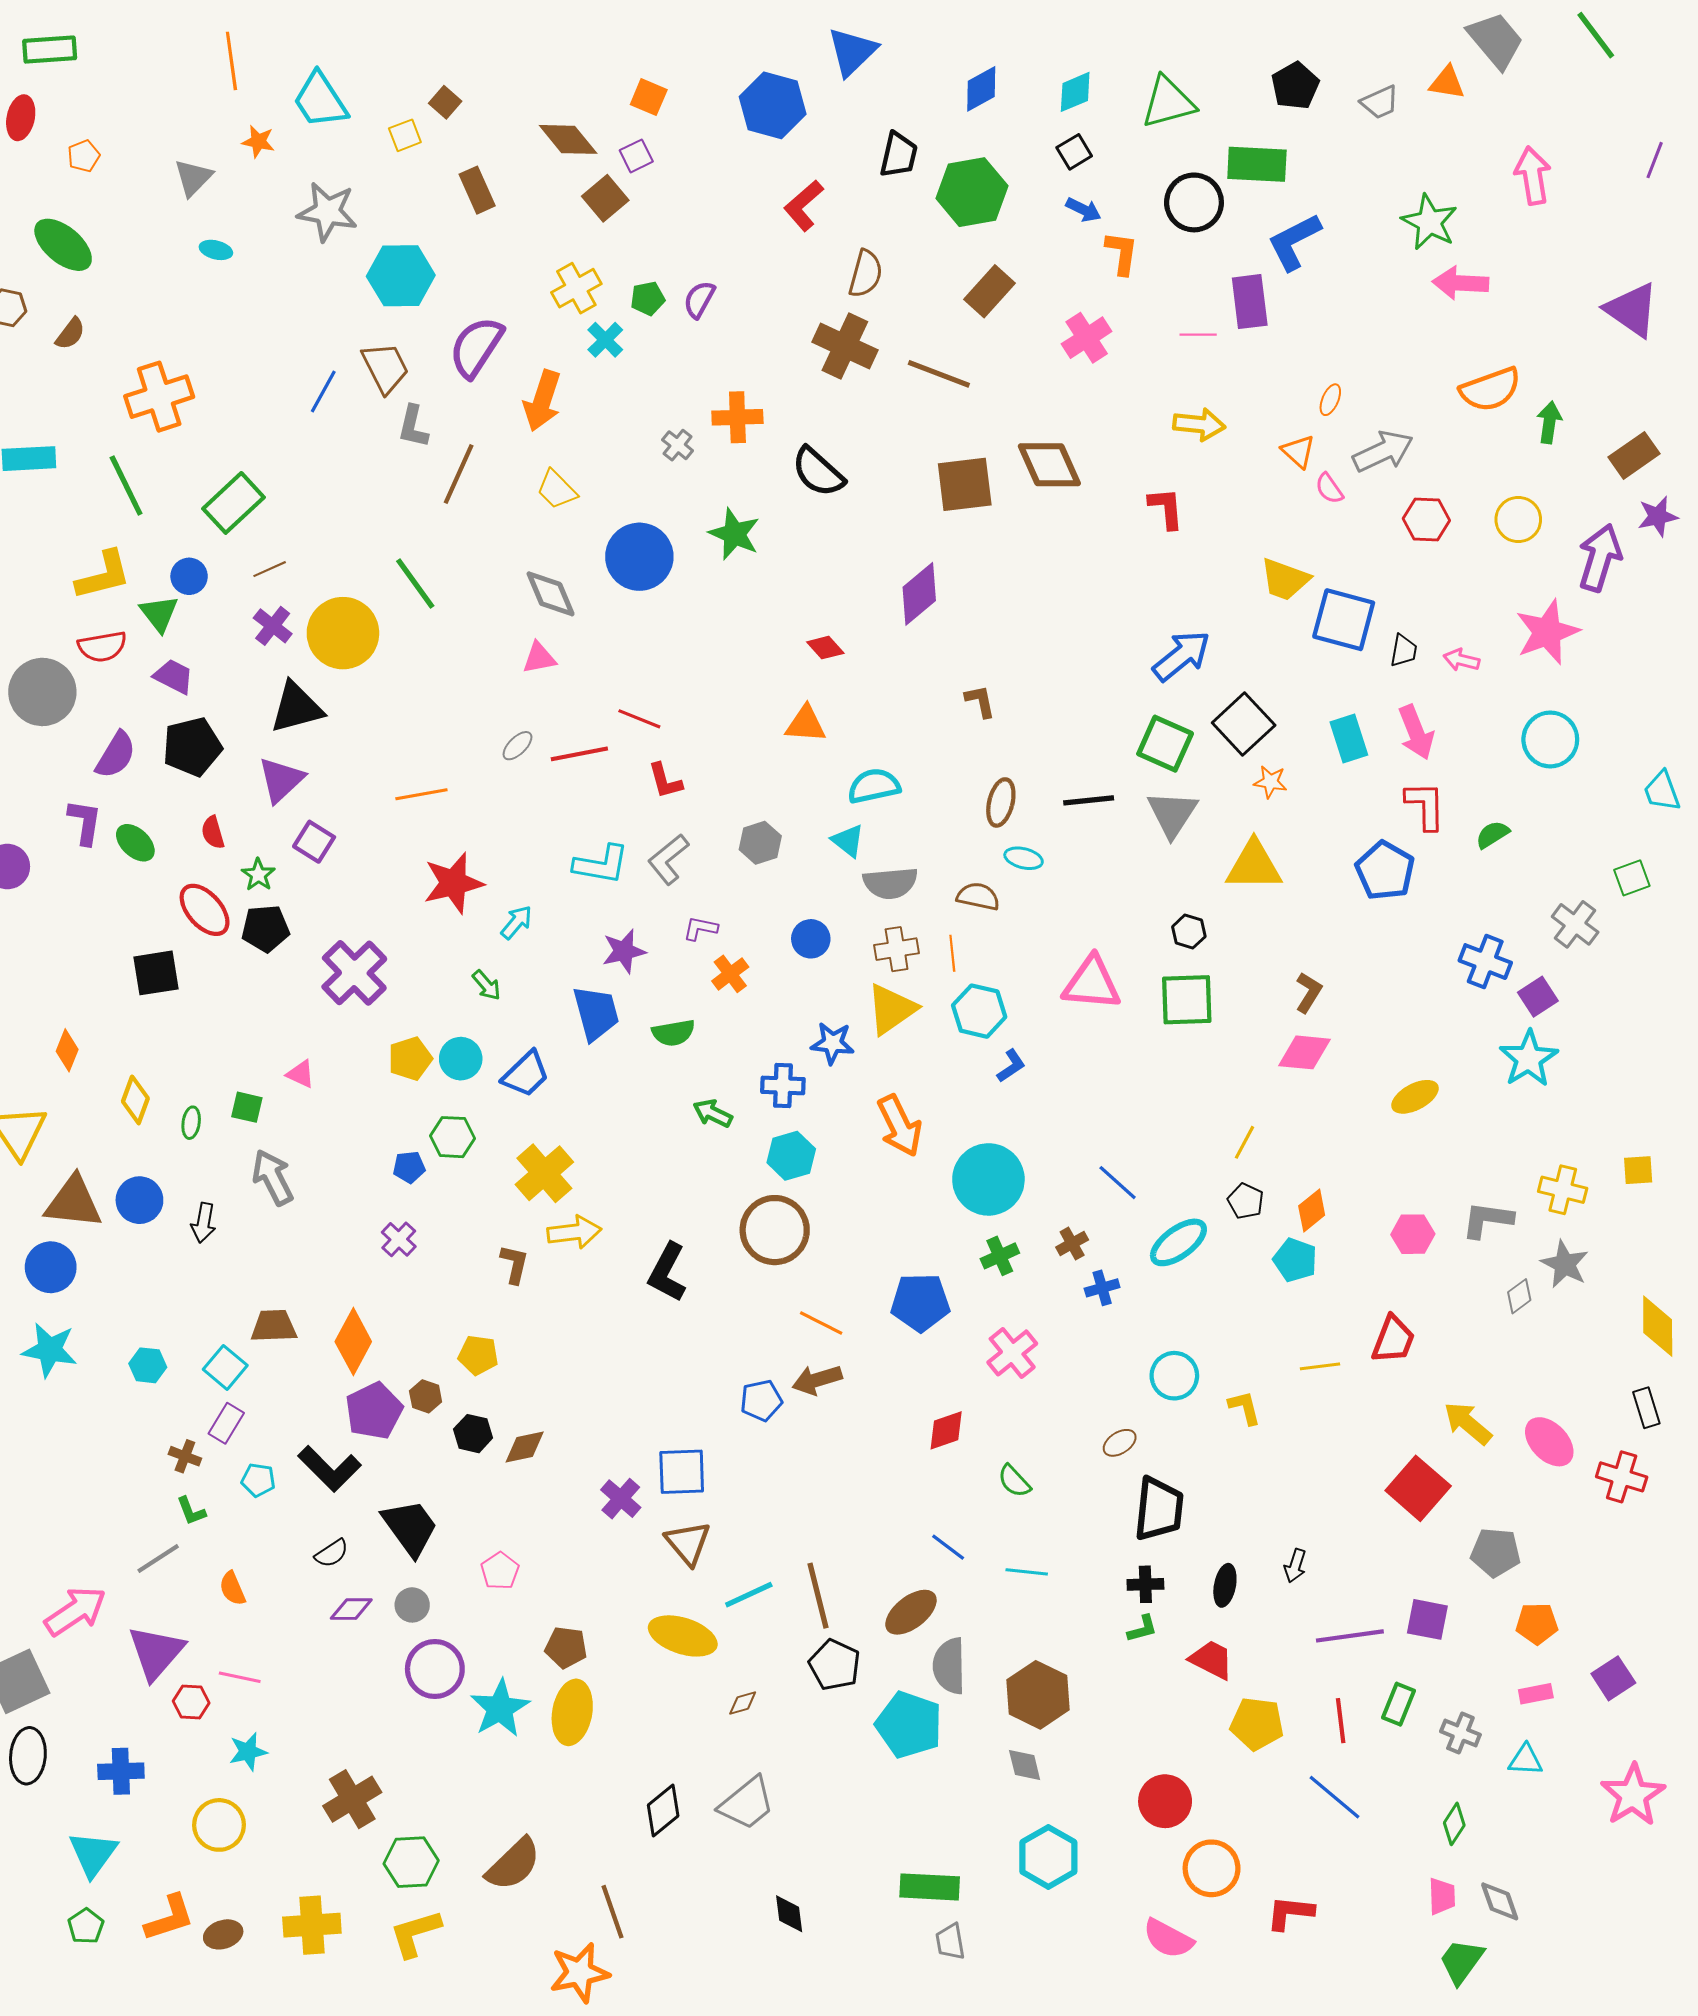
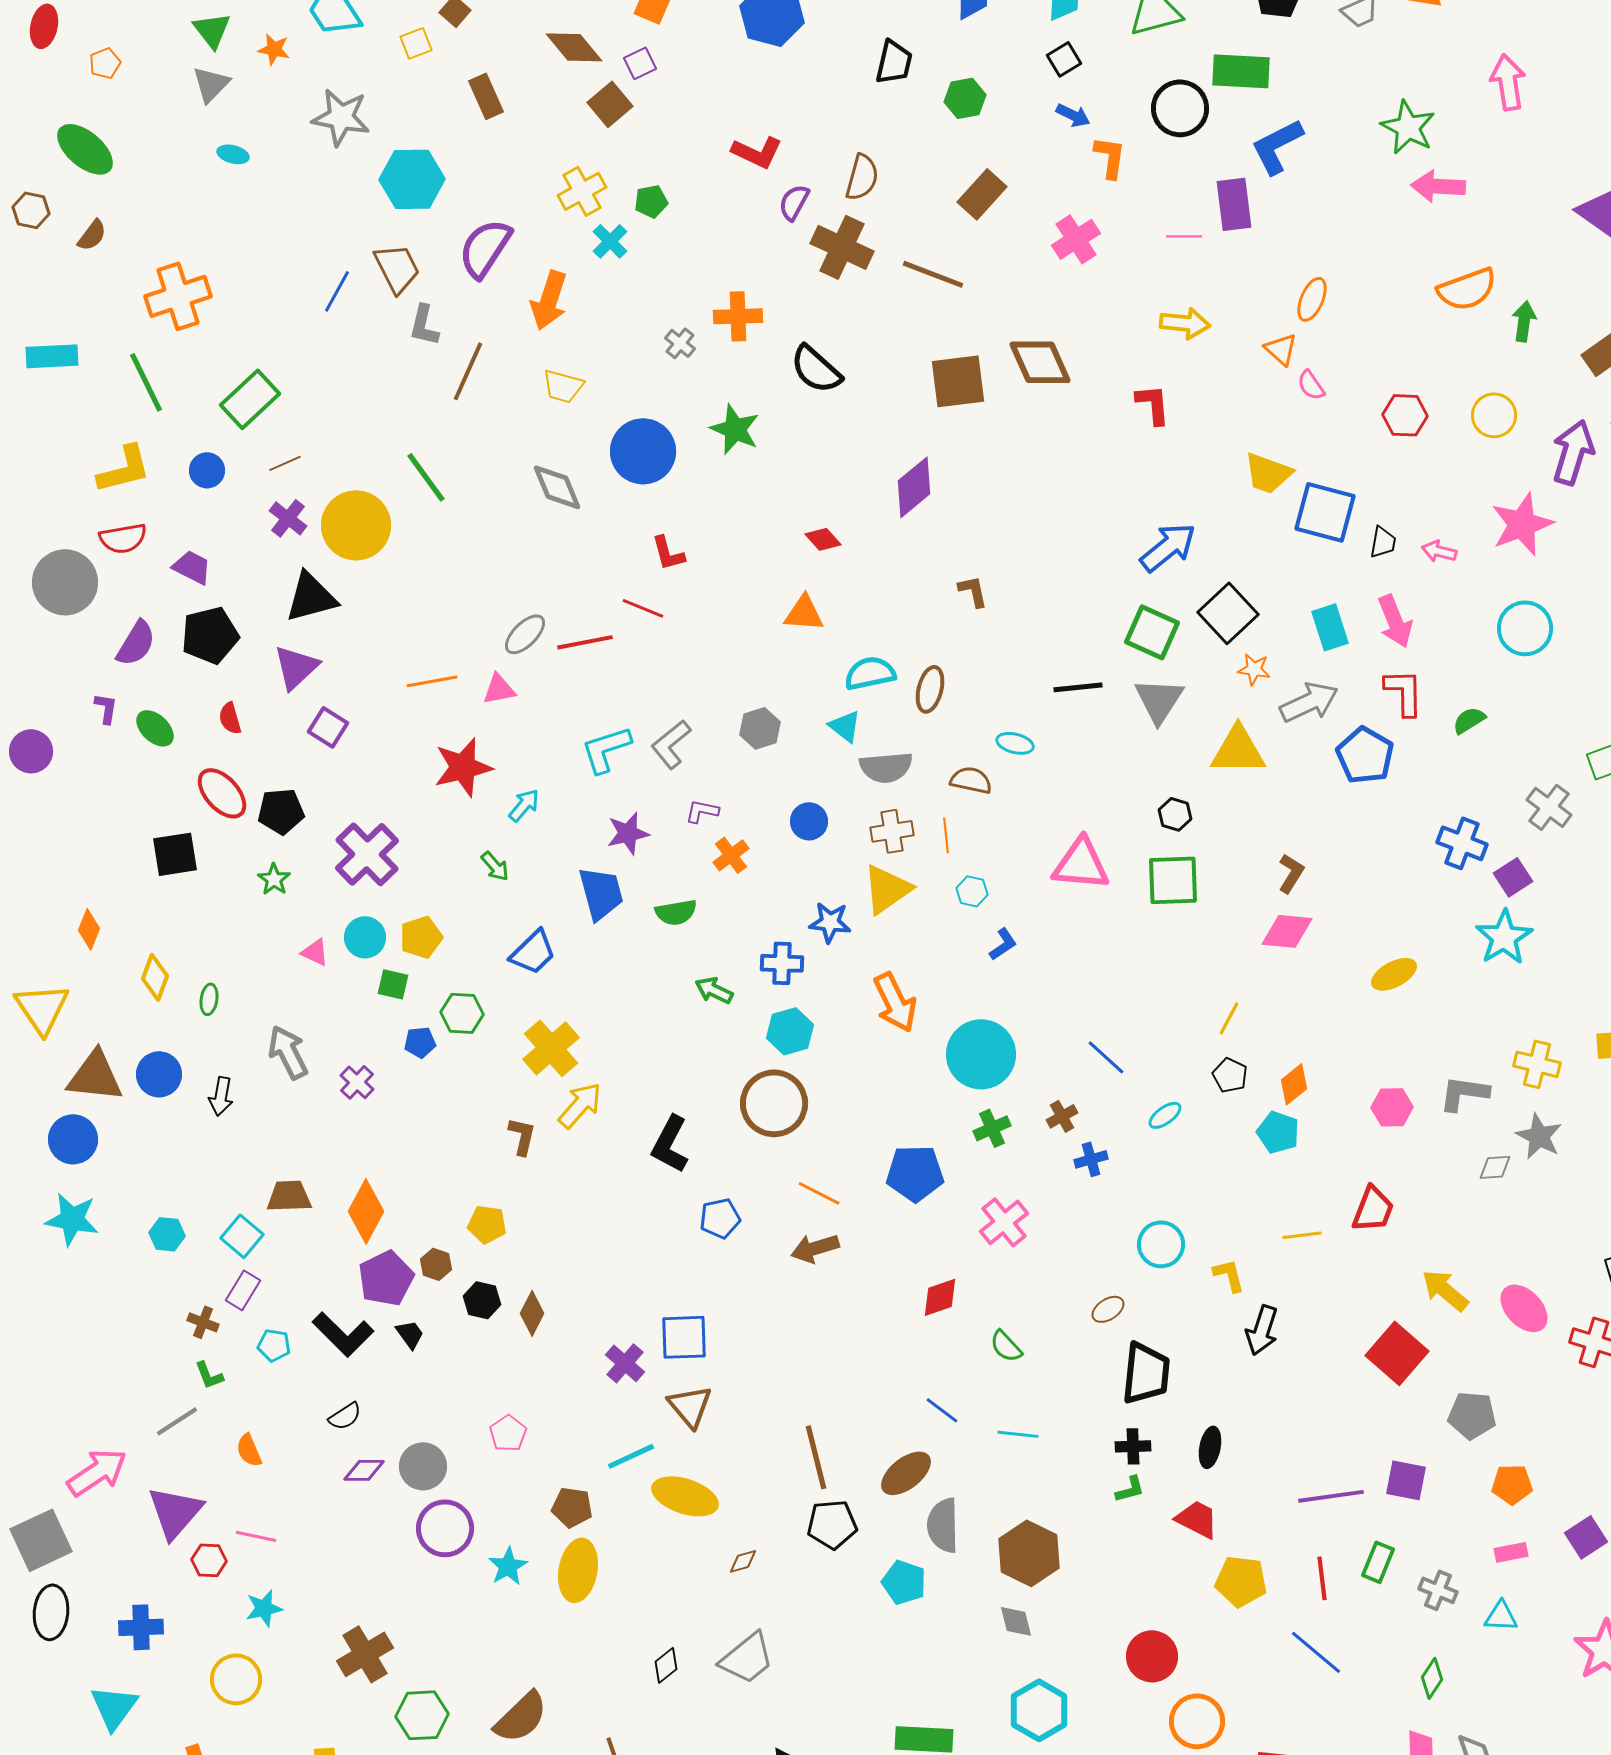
green hexagon: (972, 192) -> (965, 98), size x0.6
red L-shape: (804, 206) -> (757, 152), moved, turned -114
purple semicircle: (699, 300) -> (794, 202), moved
orange ellipse: (1330, 400) -> (1312, 299), size x1.4
gray arrow: (1383, 451) -> (1309, 702), moved
yellow trapezoid: (557, 490) -> (563, 386), turned -30
green triangle: (159, 613) -> (212, 30), moved
pink triangle: (539, 658) -> (499, 689), moved
gray ellipse: (517, 746) -> (525, 634), size x1.4
red L-shape: (665, 781) -> (668, 553), moved
brown ellipse: (1001, 802) -> (930, 689), moved
purple L-shape: (85, 822) -> (106, 708), size x0.7
cyan L-shape: (601, 864) -> (606, 749), turned 152
green star: (258, 875) -> (274, 879), moved
cyan hexagon: (979, 1011) -> (972, 891), size x0.6
cyan circle: (461, 1059) -> (365, 937), moved
green square: (247, 1107) -> (393, 984), moved
yellow arrow: (574, 1232) -> (580, 1105), turned -42
purple cross: (399, 1239) -> (357, 1082), moved
cyan ellipse: (1178, 1242) -> (1165, 1115), size x0.6
gray diamond: (1519, 1296) -> (1495, 1167), turned 32
blue pentagon: (761, 1400) -> (720, 1218), moved
brown diamond: (525, 1447) -> (532, 1313), turned -51
black trapezoid: (410, 1528) -> (410, 1334), moved, size x0.5
black arrow: (1295, 1566) -> (1262, 1330), moved, size x1.5
cyan line: (749, 1595) -> (631, 1456), moved
gray circle: (412, 1605) -> (423, 1466), size x1.4
black pentagon: (835, 1665) -> (832, 1524), turned -30
cyan star: (500, 1708) -> (508, 1566), size x0.7
cyan pentagon: (909, 1725) -> (904, 1582), size x0.7
black diamond: (663, 1810) -> (666, 1665), size x0.7

